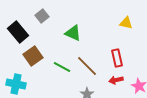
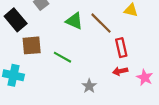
brown square: (33, 56) -> (32, 45), turned 30
brown line: (87, 66) -> (101, 23), moved

